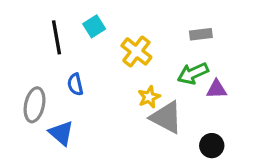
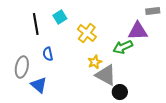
gray rectangle: (201, 34) -> (153, 11), moved
purple triangle: (216, 89) -> (138, 31), moved, size x1.5
black circle: (212, 146) -> (120, 92), moved

